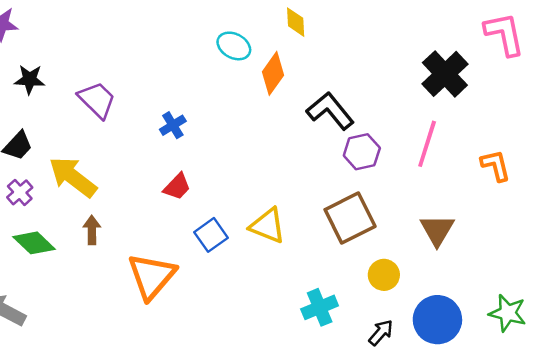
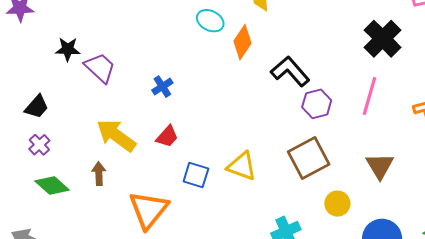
black star: (30, 79) -> (68, 49), moved
yellow arrow: (73, 177) -> (116, 135), moved
blue square: (211, 235) -> (196, 175), turned -36

